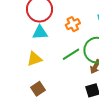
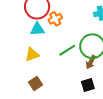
orange cross: (73, 24) -> (55, 19), moved

